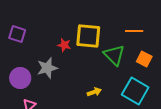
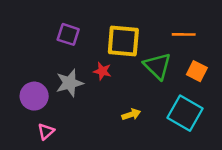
purple square: (17, 34) -> (68, 34), moved
red star: (64, 45) -> (102, 71), moved

